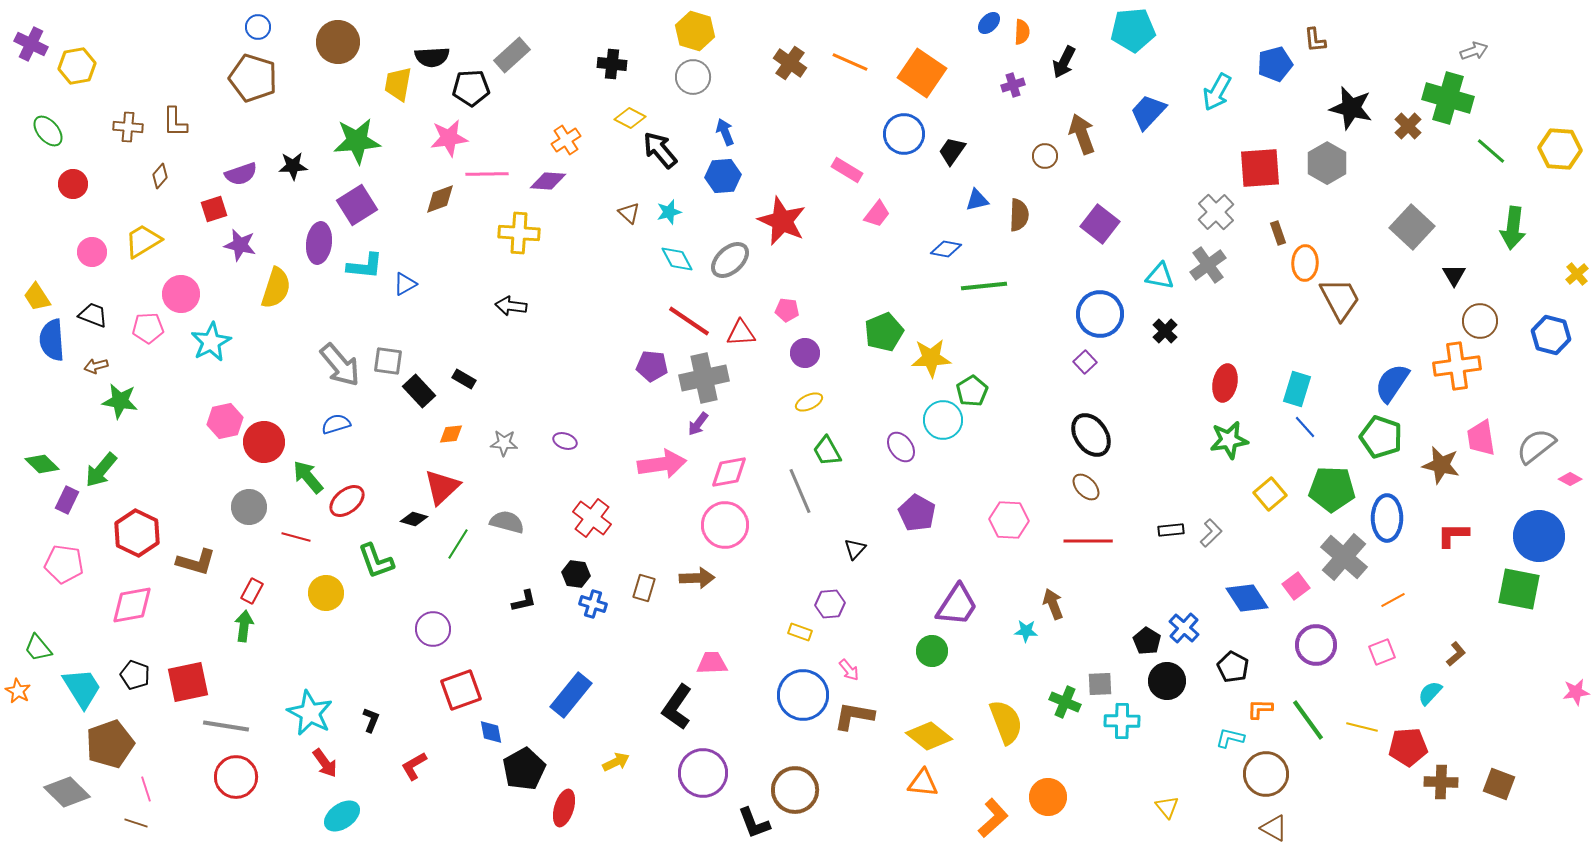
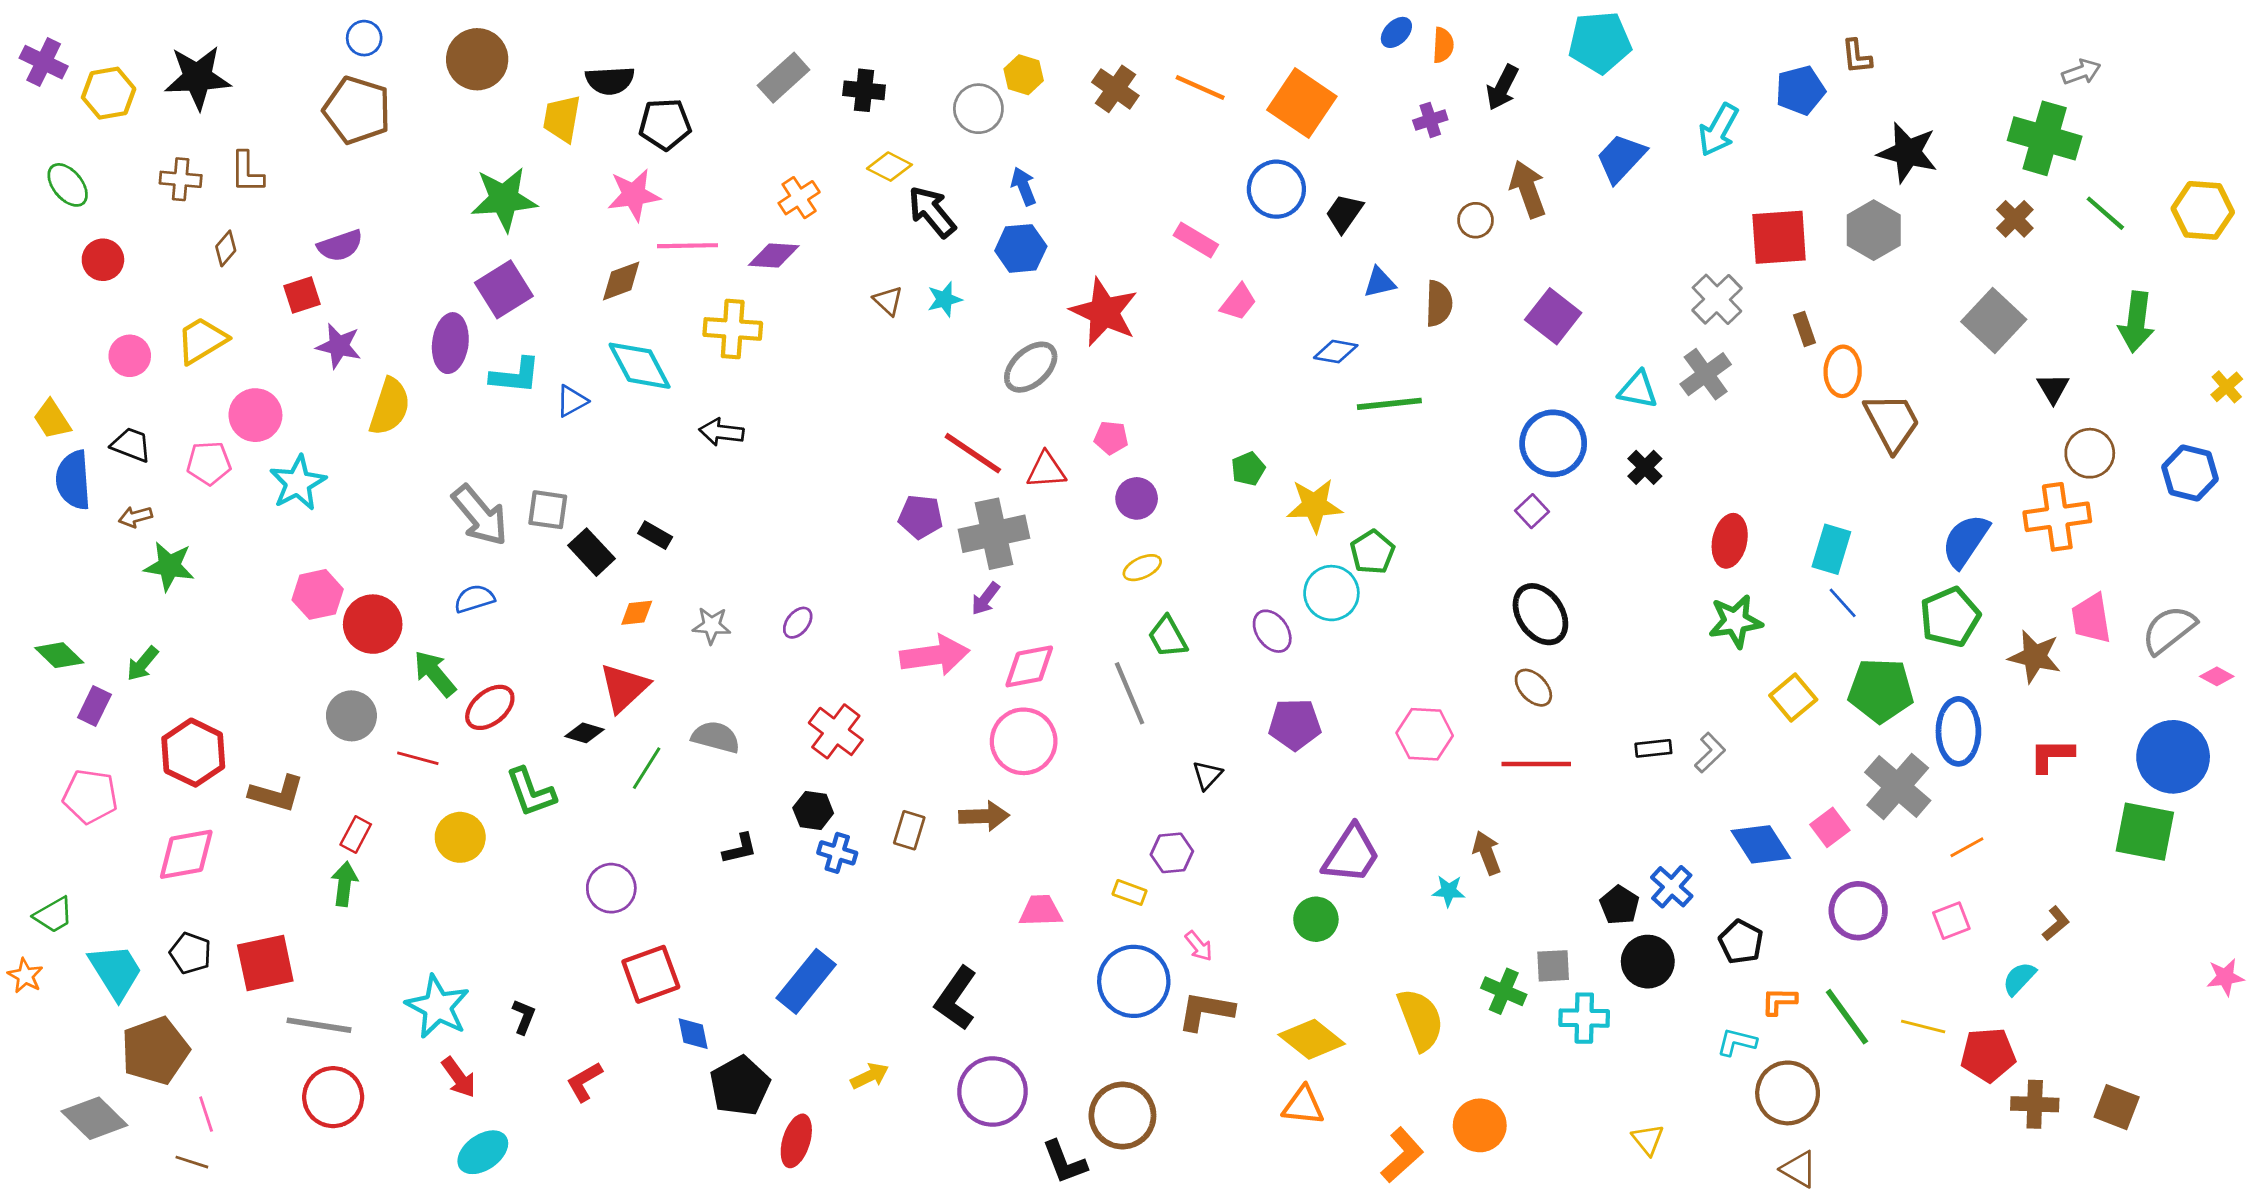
yellow hexagon: (695, 31) -> (1024, 75), moved, size x0.7
gray rectangle: (512, 55) -> (784, 78), moved
brown cross: (1408, 126) -> (2015, 219), moved
black star: (293, 166) -> (198, 78), moved, size x1.6
cyan diamond: (677, 259) -> (640, 366), moved, size x1.4
green pentagon: (884, 332) -> (1248, 469), size x0.6
green pentagon: (1381, 437) -> (1950, 617), turned 30
purple ellipse: (565, 441) -> (798, 623), turned -70
green arrow: (101, 470) -> (142, 664), size x0.7
purple pentagon: (917, 513) -> (1295, 724), turned -30
green trapezoid: (38, 648) -> (54, 915), turned -80
pink trapezoid: (712, 663) -> (1041, 911), moved

